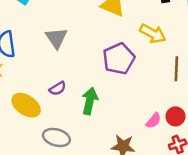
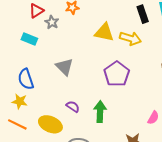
yellow arrow: (153, 34) -> (130, 38), moved
purple semicircle: (58, 89) -> (73, 107), turned -104

